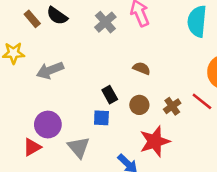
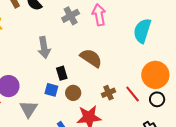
brown semicircle: (142, 68) -> (91, 58), size x1.6
gray arrow: (50, 70) -> (44, 48), moved, turned -90
brown circle: (139, 105) -> (73, 93), moved

